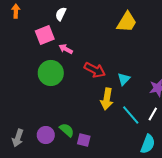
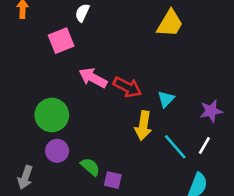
pink arrow: (66, 49) -> (93, 78), moved, size x1.5
green circle: (51, 73) -> (52, 115), moved
purple circle: (46, 135) -> (57, 151), moved

